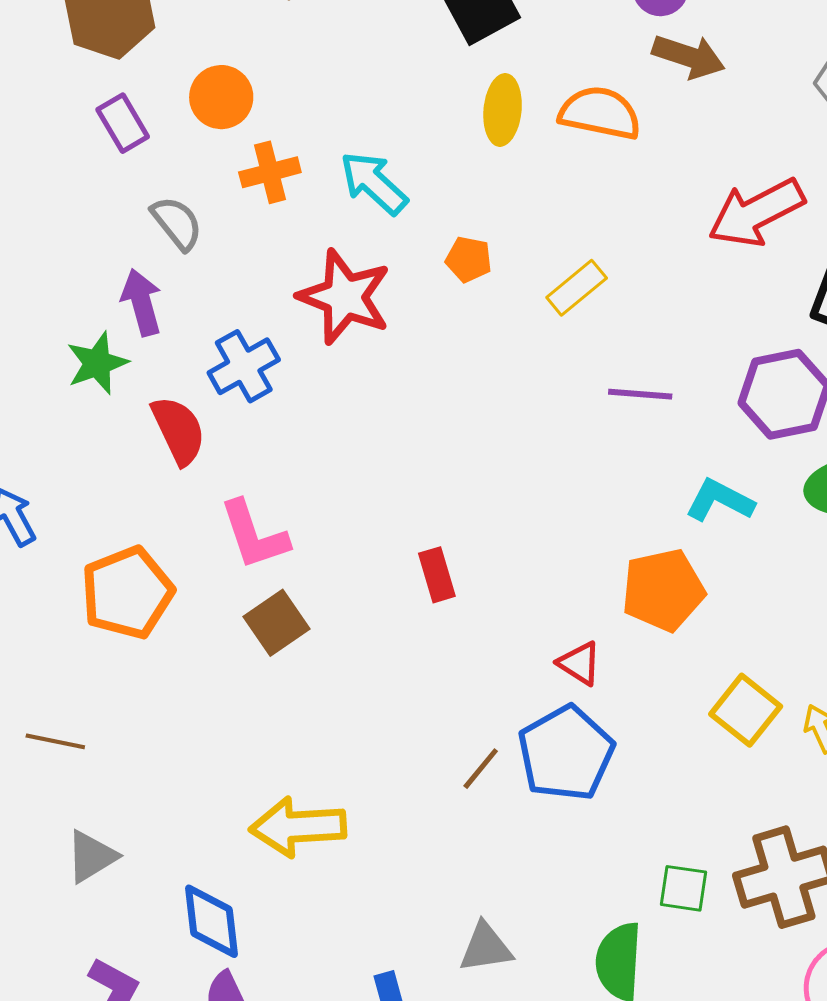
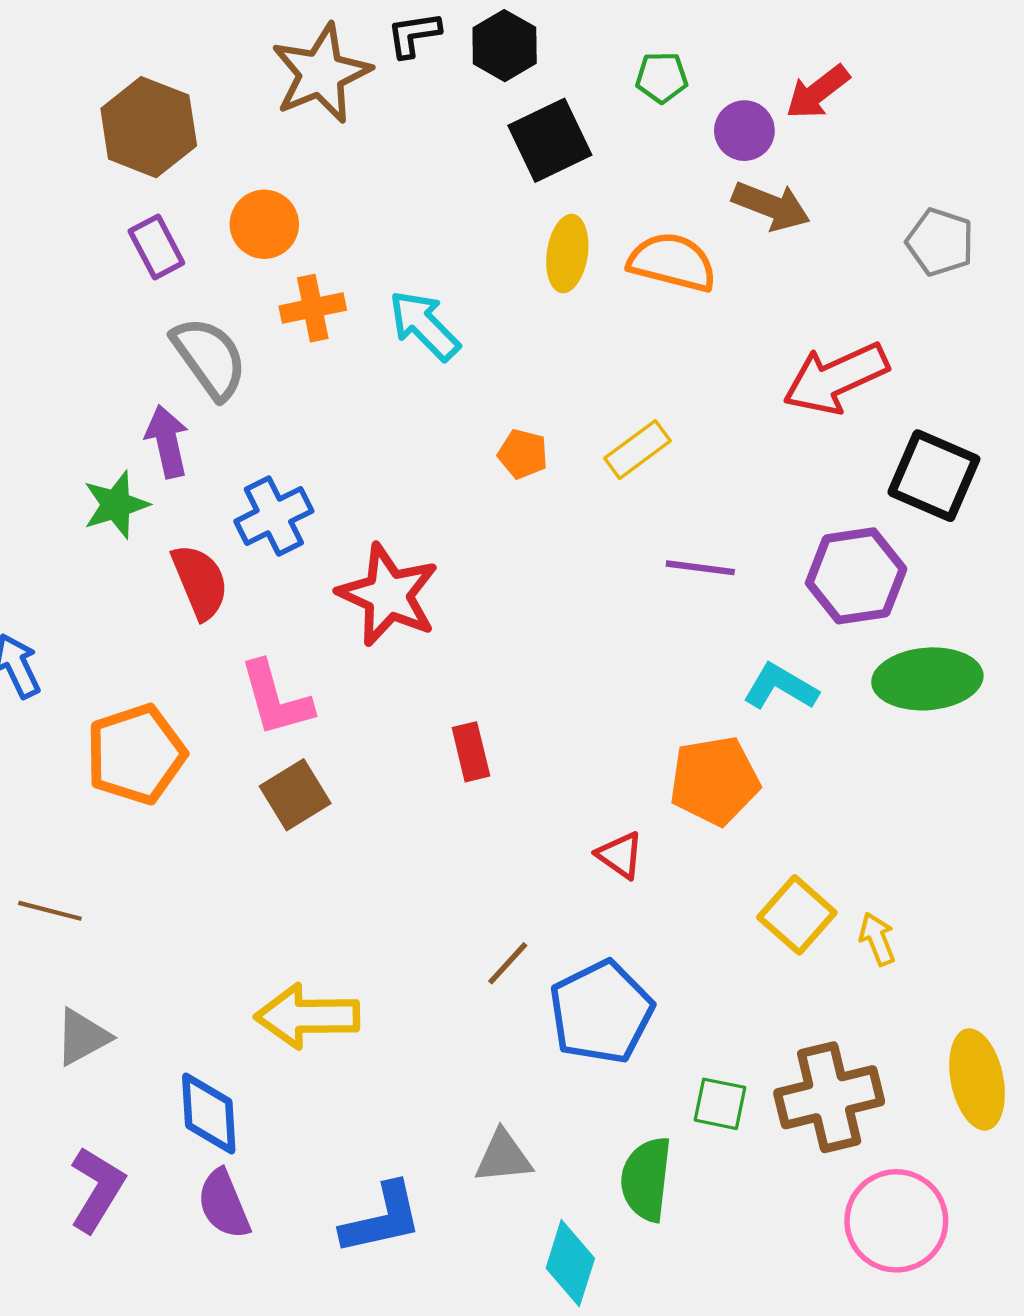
gray semicircle: (177, 223) -> (209, 358), size x1.4
orange pentagon: (469, 259) -> (523, 454), moved
red star: (345, 297) -> (388, 595), moved
blue pentagon: (566, 753) -> (601, 1012), moved

